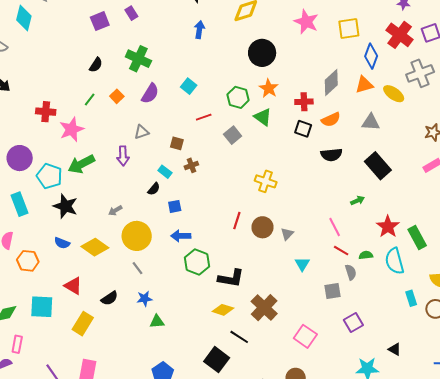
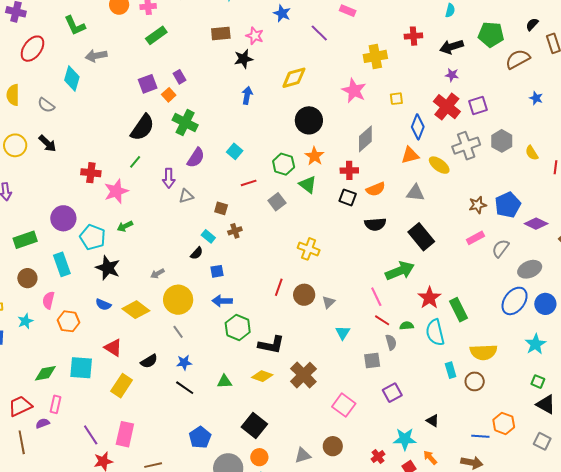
yellow square: (349, 29) -> (396, 99), size x0.6
black semicircle: (96, 65) -> (142, 127), size x1.8
gray diamond: (331, 83) -> (365, 139), moved
orange square: (117, 96) -> (169, 95), moved
purple arrow: (123, 156) -> (169, 178), moved
green arrow: (81, 164) -> (125, 226), size x0.6
green arrow: (357, 201) -> (400, 271), size x2.0
green triangle: (157, 321) -> (224, 381), moved
black line: (239, 337) -> (185, 388), moved

